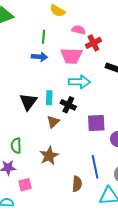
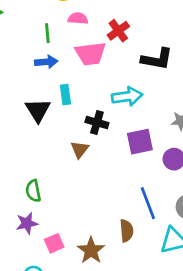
pink semicircle: (79, 30) -> (78, 18), moved
cyan arrow: (79, 82) -> (127, 96), moved
cyan rectangle: (49, 98) -> (65, 95), moved
black triangle: (28, 102) -> (38, 110), moved
brown star: (49, 156) -> (91, 250), moved

